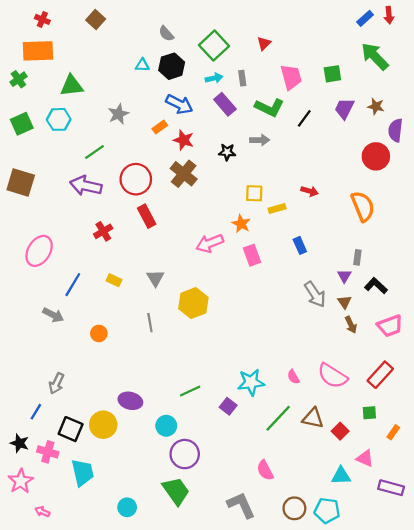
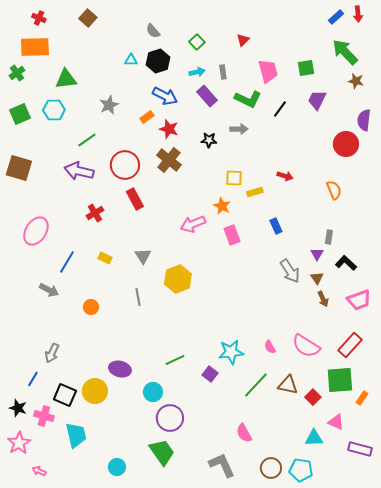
green square: (214, 46) -> (197, 42), size x0.6
brown star: (376, 106) -> (356, 81), moved
orange semicircle: (363, 206) -> (334, 190), size x0.7
green square: (369, 413) -> (340, 380), size x2.0

